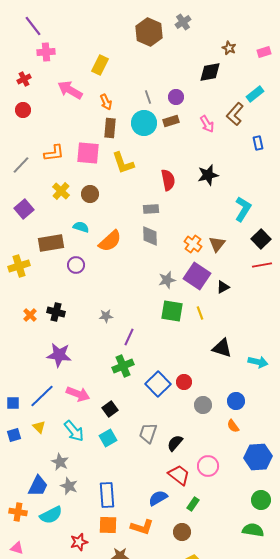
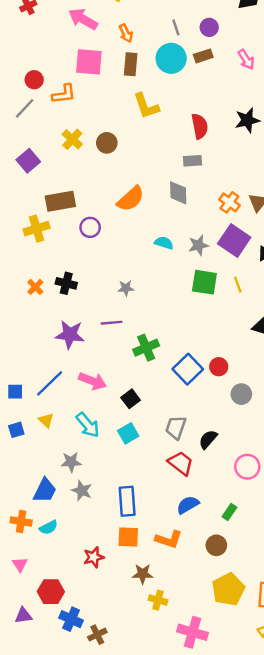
red circle: (23, 110) -> (34, 80), moved
pink square: (88, 153) -> (89, 62), moved
gray rectangle: (151, 209) -> (193, 161), moved
cyan semicircle: (81, 227) -> (164, 243), moved
yellow cross: (19, 266) -> (37, 229), moved
purple line: (129, 337) -> (112, 323), moved, turned 60
gray star: (60, 462) -> (71, 462), turned -30
red trapezoid: (179, 475) -> (181, 463), moved
cyan semicircle: (51, 515) -> (48, 527), moved, size x0.7
pink triangle: (17, 548) -> (20, 564), turned 40

